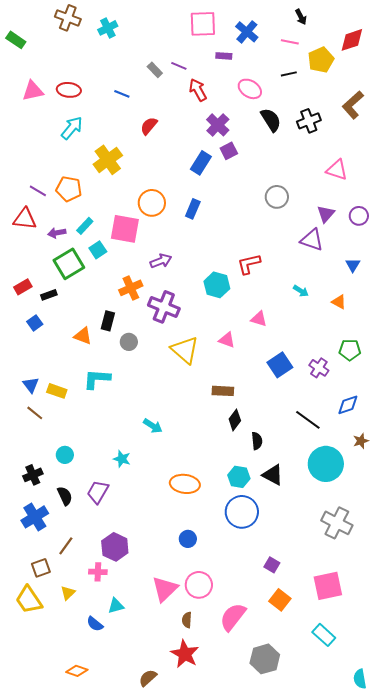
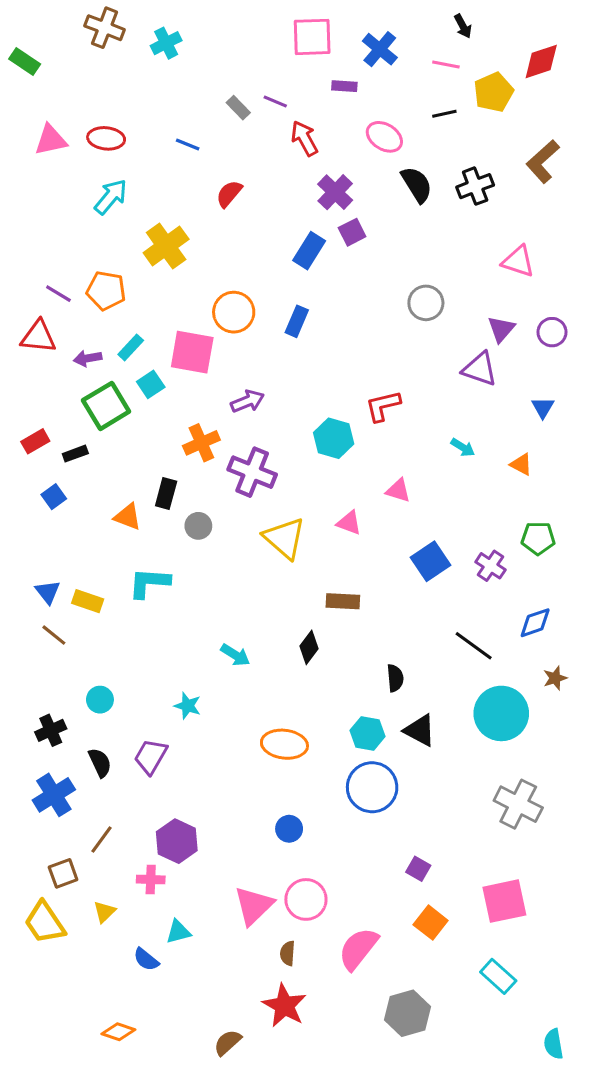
black diamond: (235, 420) -> (309, 647), moved

